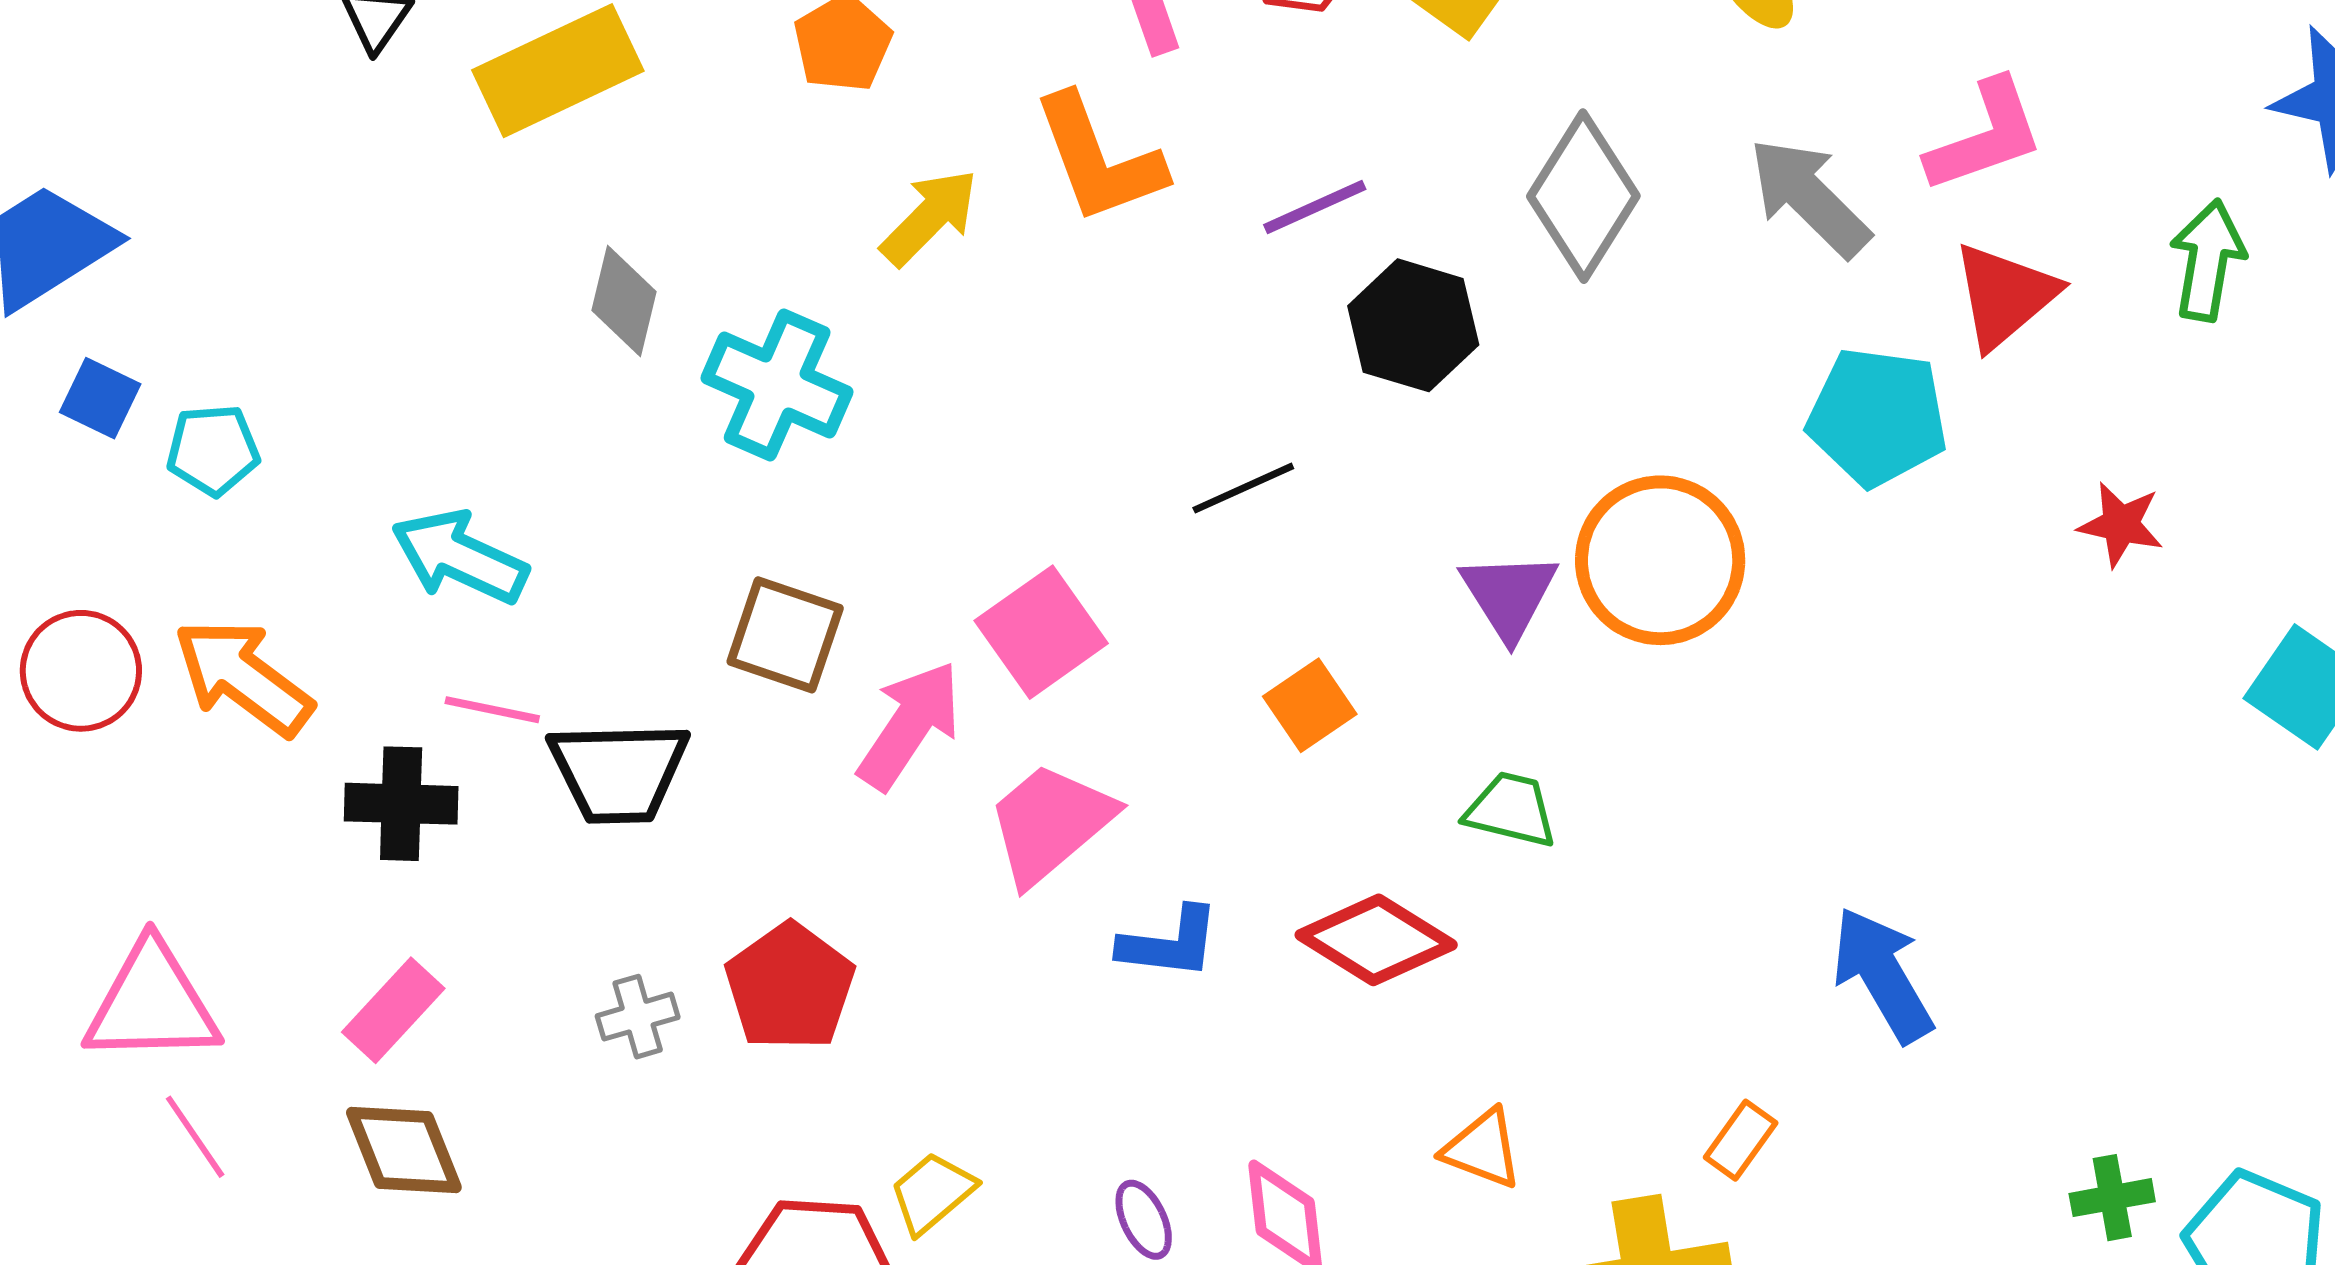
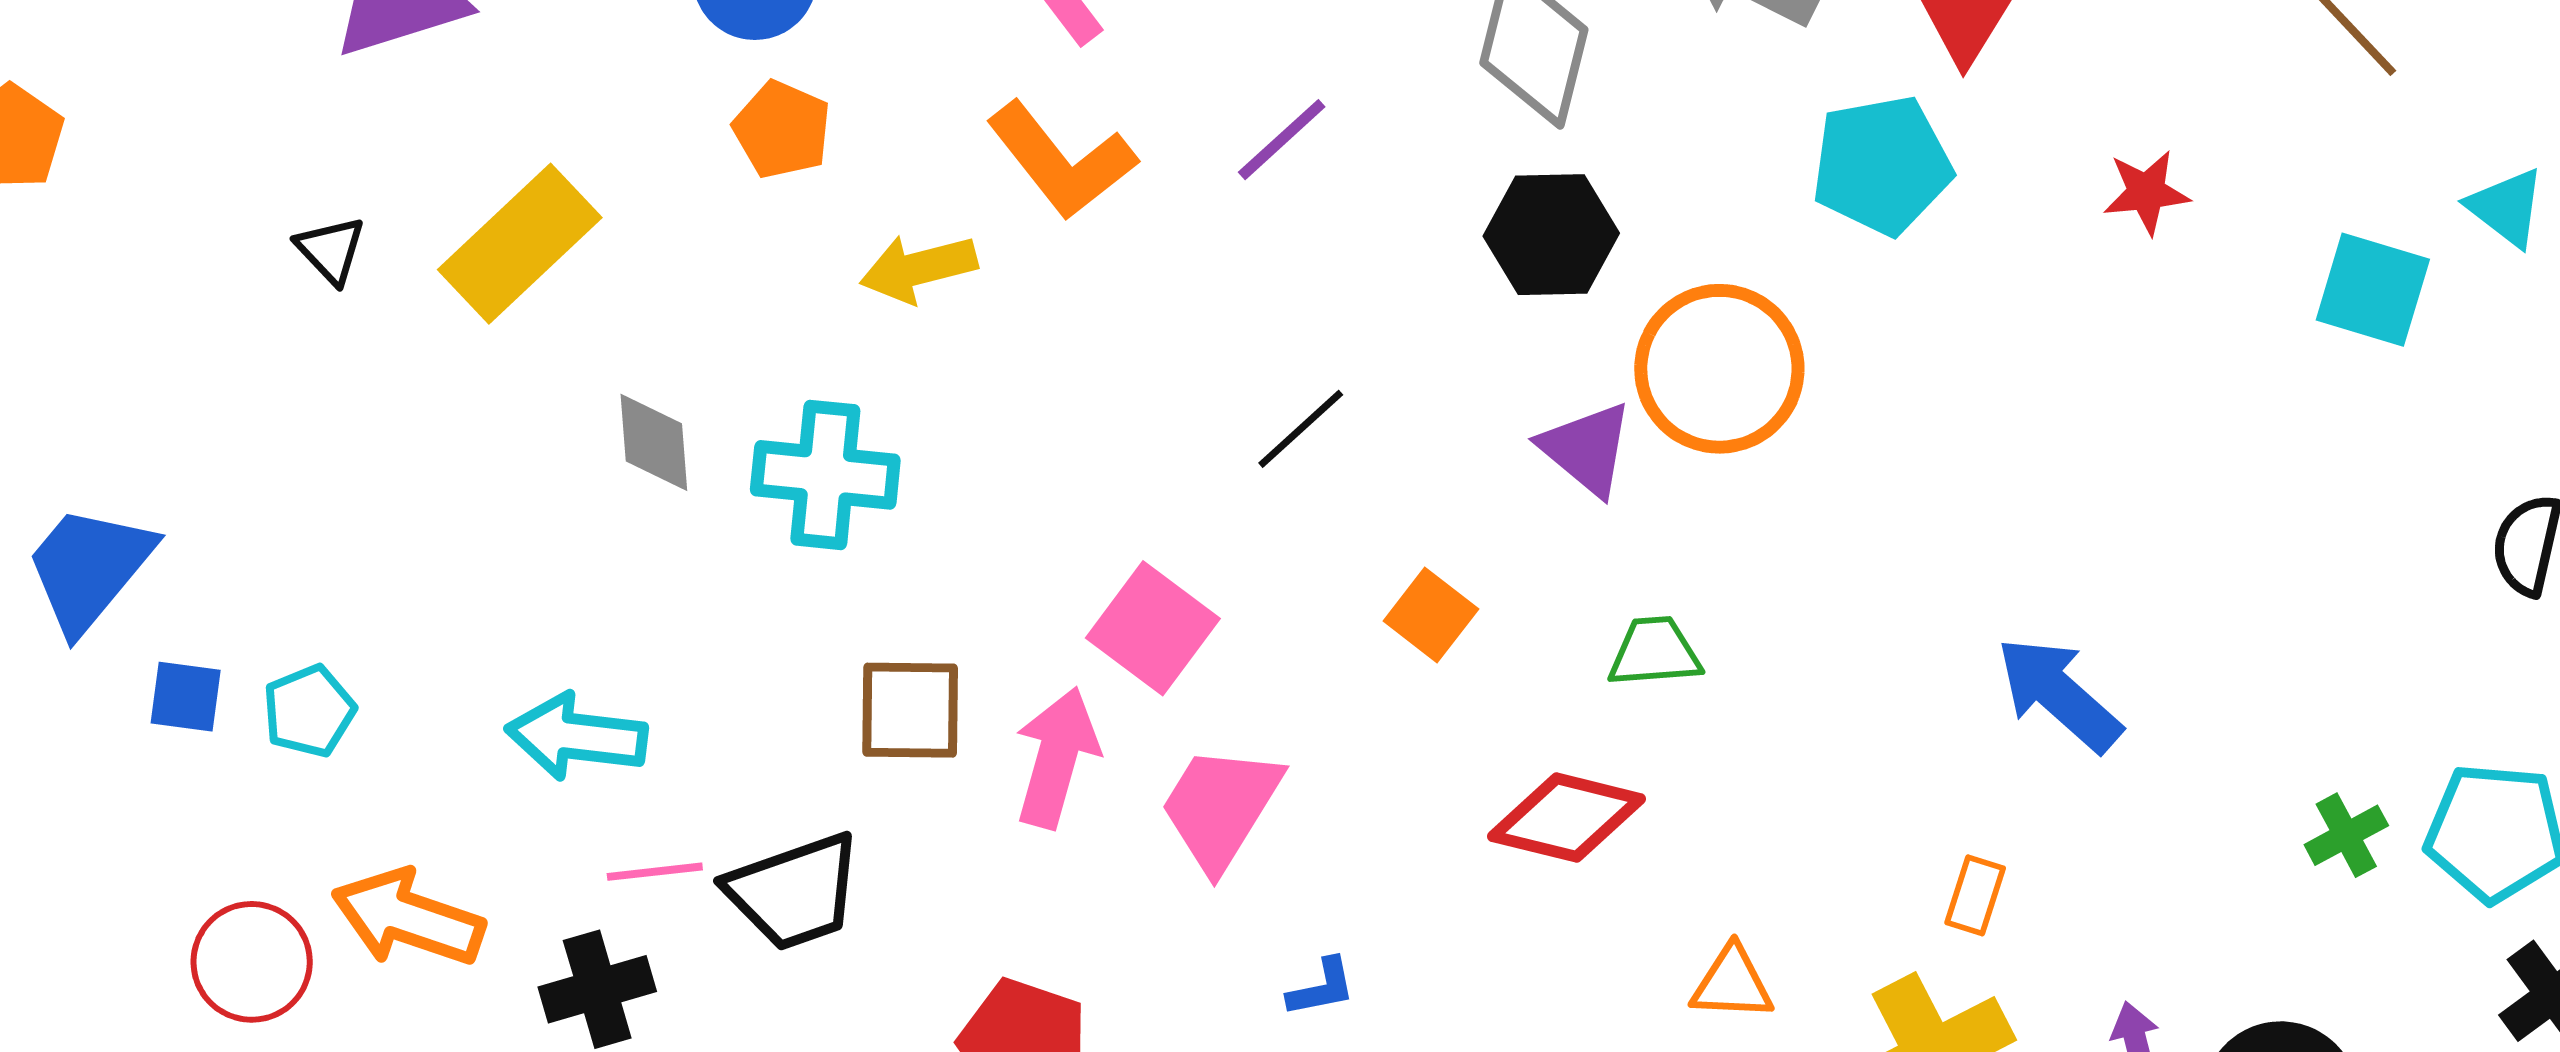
yellow arrow: (929, 217) -> (918, 268), turned -131
black hexagon: (1413, 325) -> (1551, 235), moved
blue L-shape: (1170, 943) -> (1322, 988), moved, size x0.7

